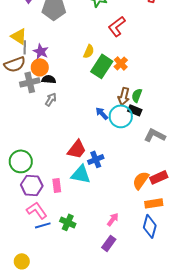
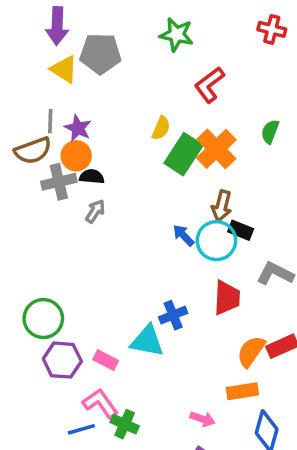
yellow triangle: (19, 36) -> (64, 69), moved
orange cross: (121, 63) -> (216, 149), size x1.6
green semicircle: (137, 95) -> (270, 132), moved
red trapezoid: (77, 149) -> (227, 298), moved, turned -35
pink rectangle: (57, 185) -> (106, 360), turned -56
orange rectangle: (154, 203) -> (242, 391), moved
pink L-shape: (37, 210) -> (100, 403), moved
pink arrow: (113, 219) -> (203, 419), turned 72

